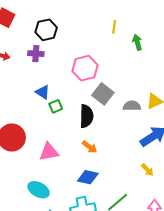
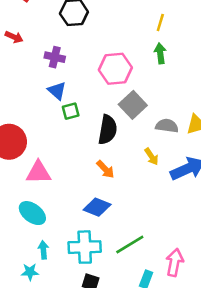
green arrow: (137, 42) -> (160, 53), moved
purple cross: (36, 54) -> (55, 57), moved
pink triangle: (49, 152) -> (38, 173), moved
yellow arrow: (147, 170) -> (151, 157), moved

